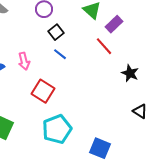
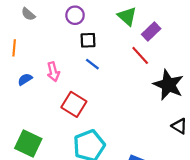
black square: (56, 32) -> (88, 40), turned 35
black star: (130, 73) -> (168, 85), size x1.6

